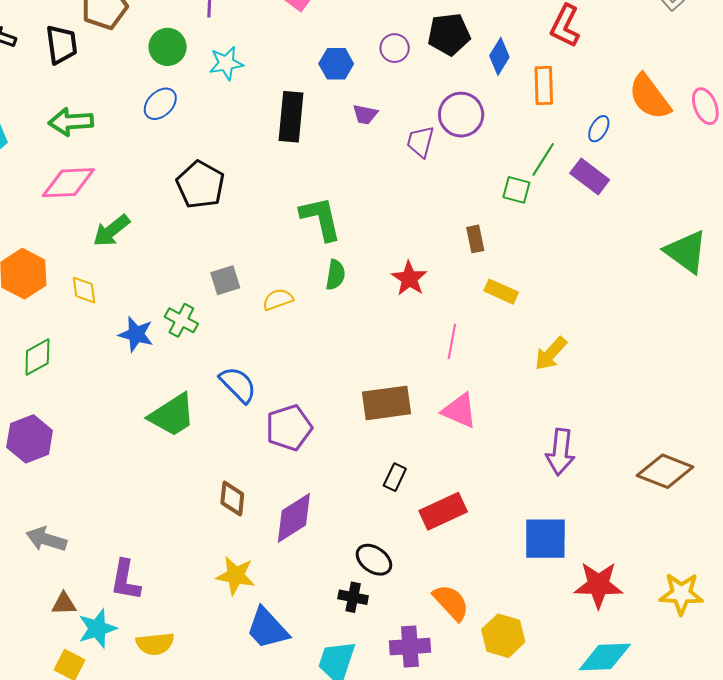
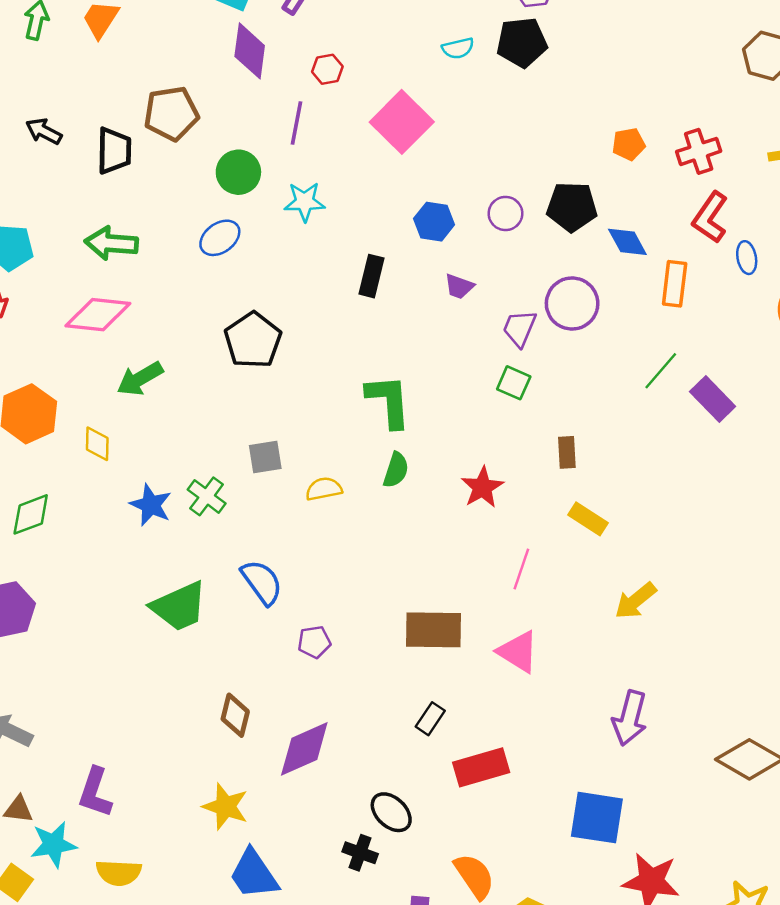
blue diamond: (499, 56) -> (627, 242), turned -69
black rectangle: (291, 117) -> (371, 276), size x0.7
blue ellipse: (599, 129) -> (747, 258), moved, turned -48
green square: (516, 190) -> (514, 383), moved
purple pentagon: (289, 428) -> (314, 642), size x0.6

